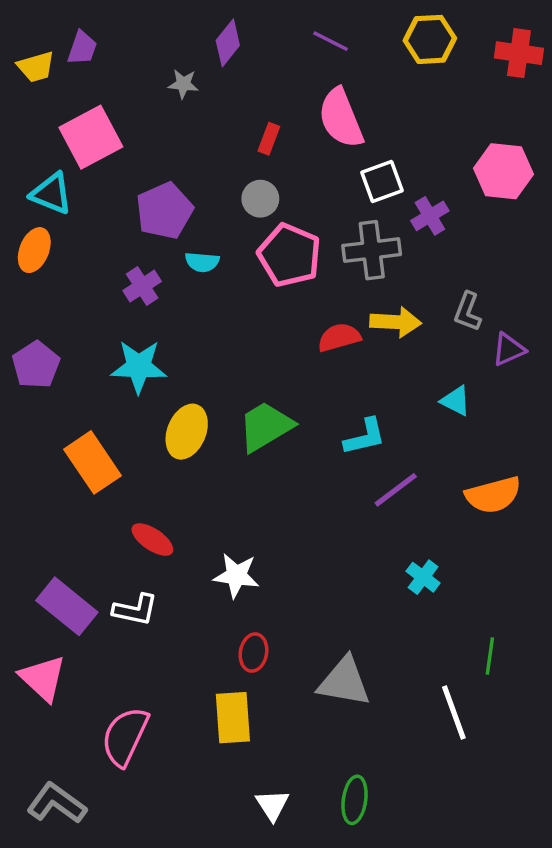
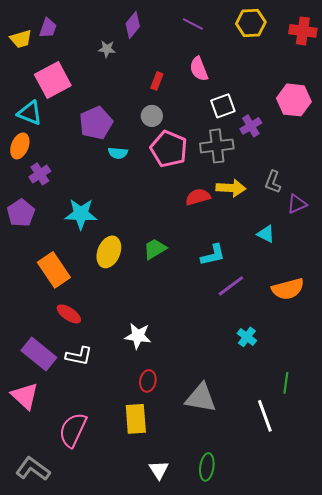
pink semicircle: (341, 118) -> (199, 69), size x0.7
purple cross: (142, 286) -> (40, 174), moved
green trapezoid: (265, 426) -> (155, 249), size x0.7
red ellipse: (152, 540) -> (69, 314), moved

